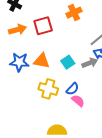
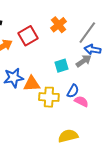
orange cross: (74, 13) -> (59, 25), moved
orange triangle: (42, 61) -> (32, 84), moved
cyan square: (68, 62) -> (62, 66), turned 32

